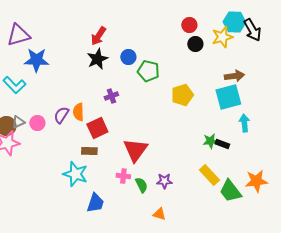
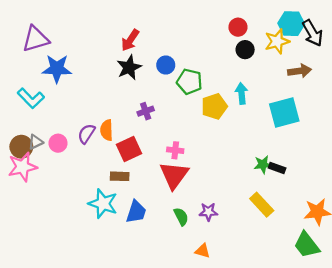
brown arrow: (234, 76) -> (300, 71), moved
yellow pentagon: (182, 95) -> (214, 106), moved
cyan arrow: (244, 123) -> (242, 93), moved
pink cross: (123, 176) -> (175, 150), moved
green trapezoid: (230, 191) -> (307, 245), moved
blue trapezoid: (95, 203) -> (136, 212), moved

